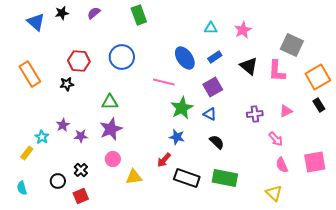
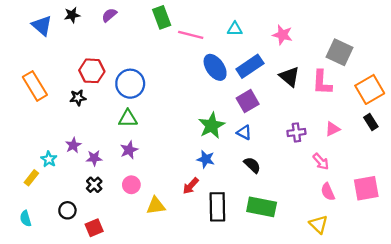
cyan triangle: (211, 28) -> (235, 29), moved
pink star: (243, 30) -> (282, 35), turned -30
blue circle: (122, 57) -> (130, 84), moved
blue rectangle: (215, 57) -> (250, 66), size x1.6
pink line: (164, 82) -> (191, 35), moved
purple star: (111, 129) -> (129, 150), size x0.7
black cross: (81, 170) -> (94, 185), moved
black rectangle: (187, 178) -> (217, 207), turned 70

